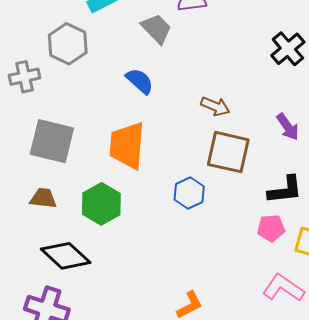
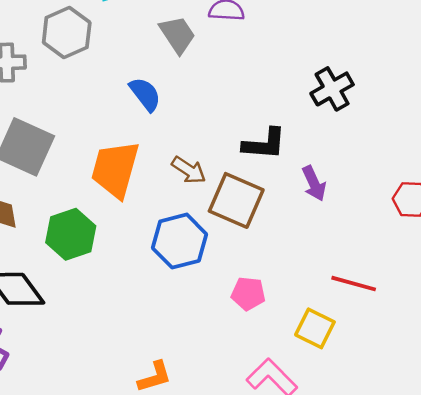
brown arrow: (215, 106) -> (189, 170), moved
black L-shape: (285, 190) -> (264, 144), moved
blue hexagon: (189, 193) -> (180, 241), size x1.4
pink pentagon: (271, 228) -> (248, 294), moved

